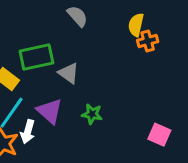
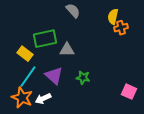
gray triangle: (69, 73) -> (67, 50), turned -35
white arrow: (28, 132) -> (43, 99), moved, turned 49

